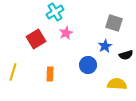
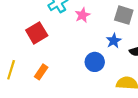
pink star: (66, 33) -> (82, 15), moved
orange rectangle: (50, 74) -> (41, 72), moved, turned 32

